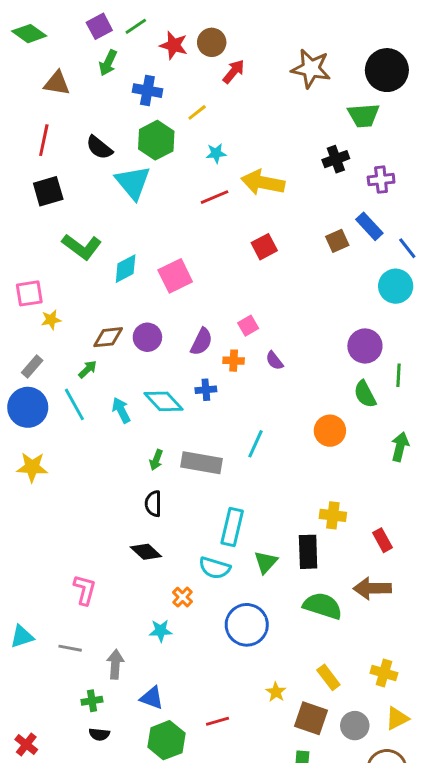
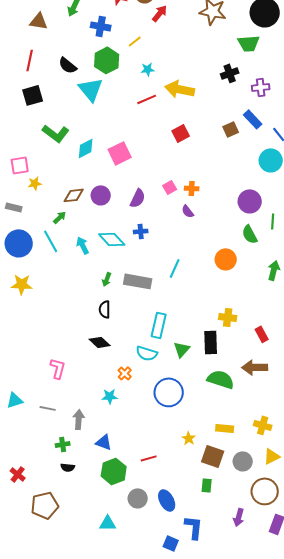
orange cross: (234, 361) -> (192, 188), moved
gray rectangle: (32, 366) -> (14, 207), moved, turned 63
yellow rectangle: (328, 677) -> (225, 428), turned -48

